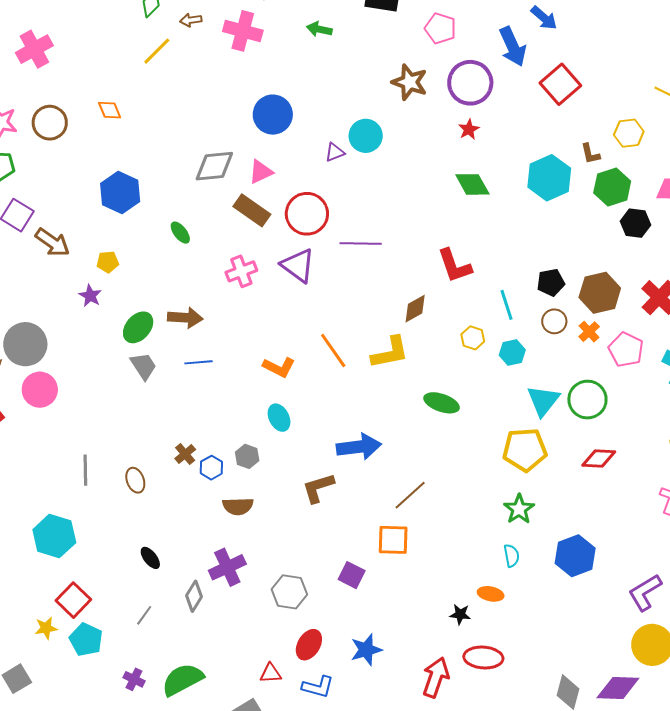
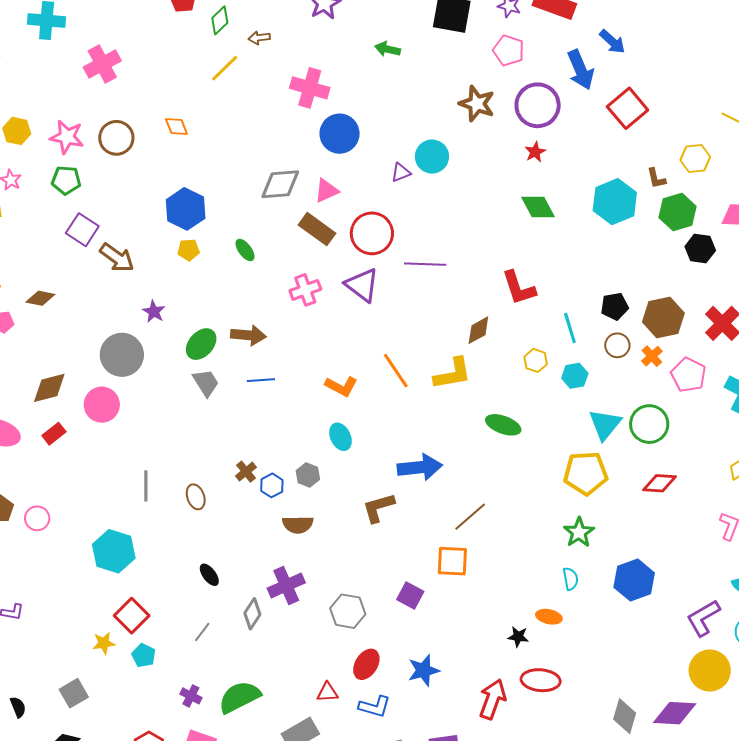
pink cross: (243, 31) -> (310, 88), moved
yellow pentagon: (108, 262) -> (189, 250), moved
gray circle: (25, 344) -> (122, 355), moved
cyan pentagon: (86, 640) -> (144, 655), size x0.7

